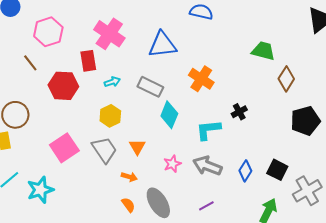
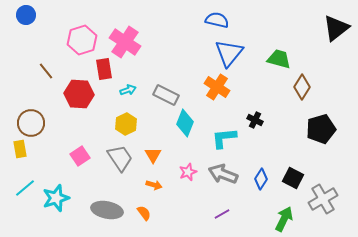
pink hexagon: (48, 32) -> (82, 40), moved
blue triangle: (162, 45) -> (229, 53), moved, turned -44
black cross: (239, 112) -> (255, 120), turned -35
pink square: (64, 148) -> (80, 156), size x0.7
orange arrow: (129, 177) -> (154, 185), moved
gray ellipse: (158, 203) -> (107, 210), moved, turned -48

